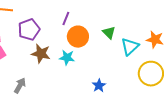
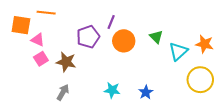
purple pentagon: (29, 30) -> (88, 37), moved
brown star: (41, 54) -> (66, 62), moved
cyan star: (67, 58) -> (112, 90), moved

